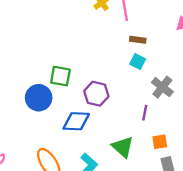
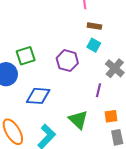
green square: (60, 76) -> (26, 56), turned -30
purple hexagon: (96, 94) -> (67, 61), moved

